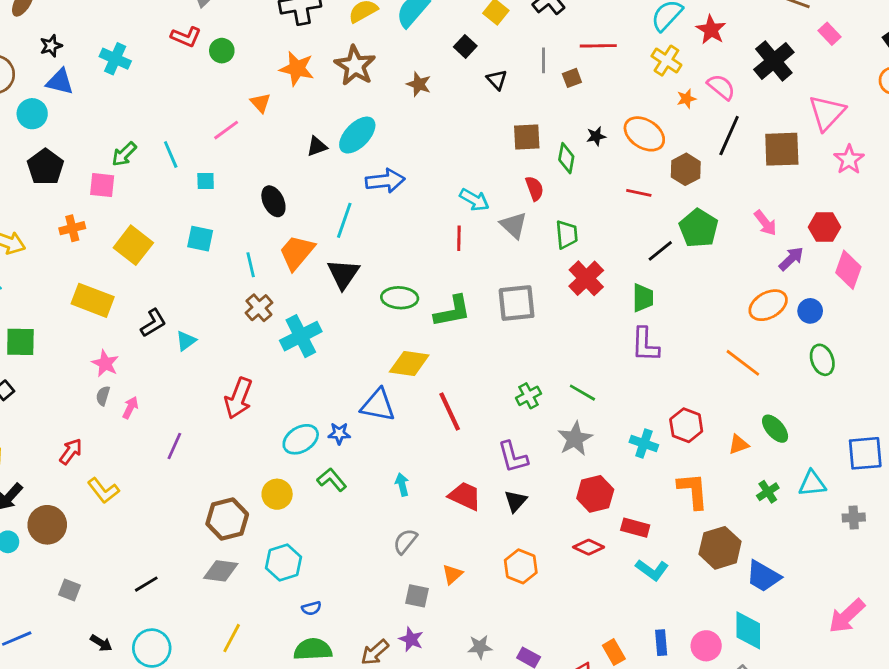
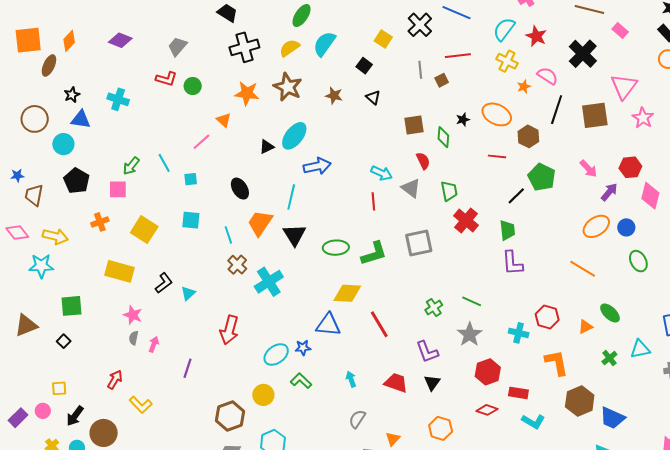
black triangle: (497, 80) -> (373, 97), moved

